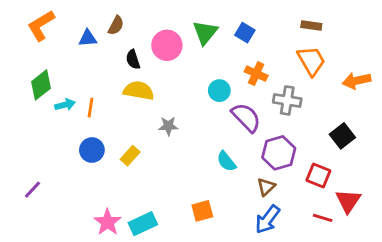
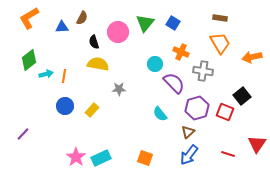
red square: (318, 175) -> (225, 112), moved
red triangle: (348, 201) -> (257, 144), moved
orange square: (202, 211) -> (145, 158), moved, turned 35

